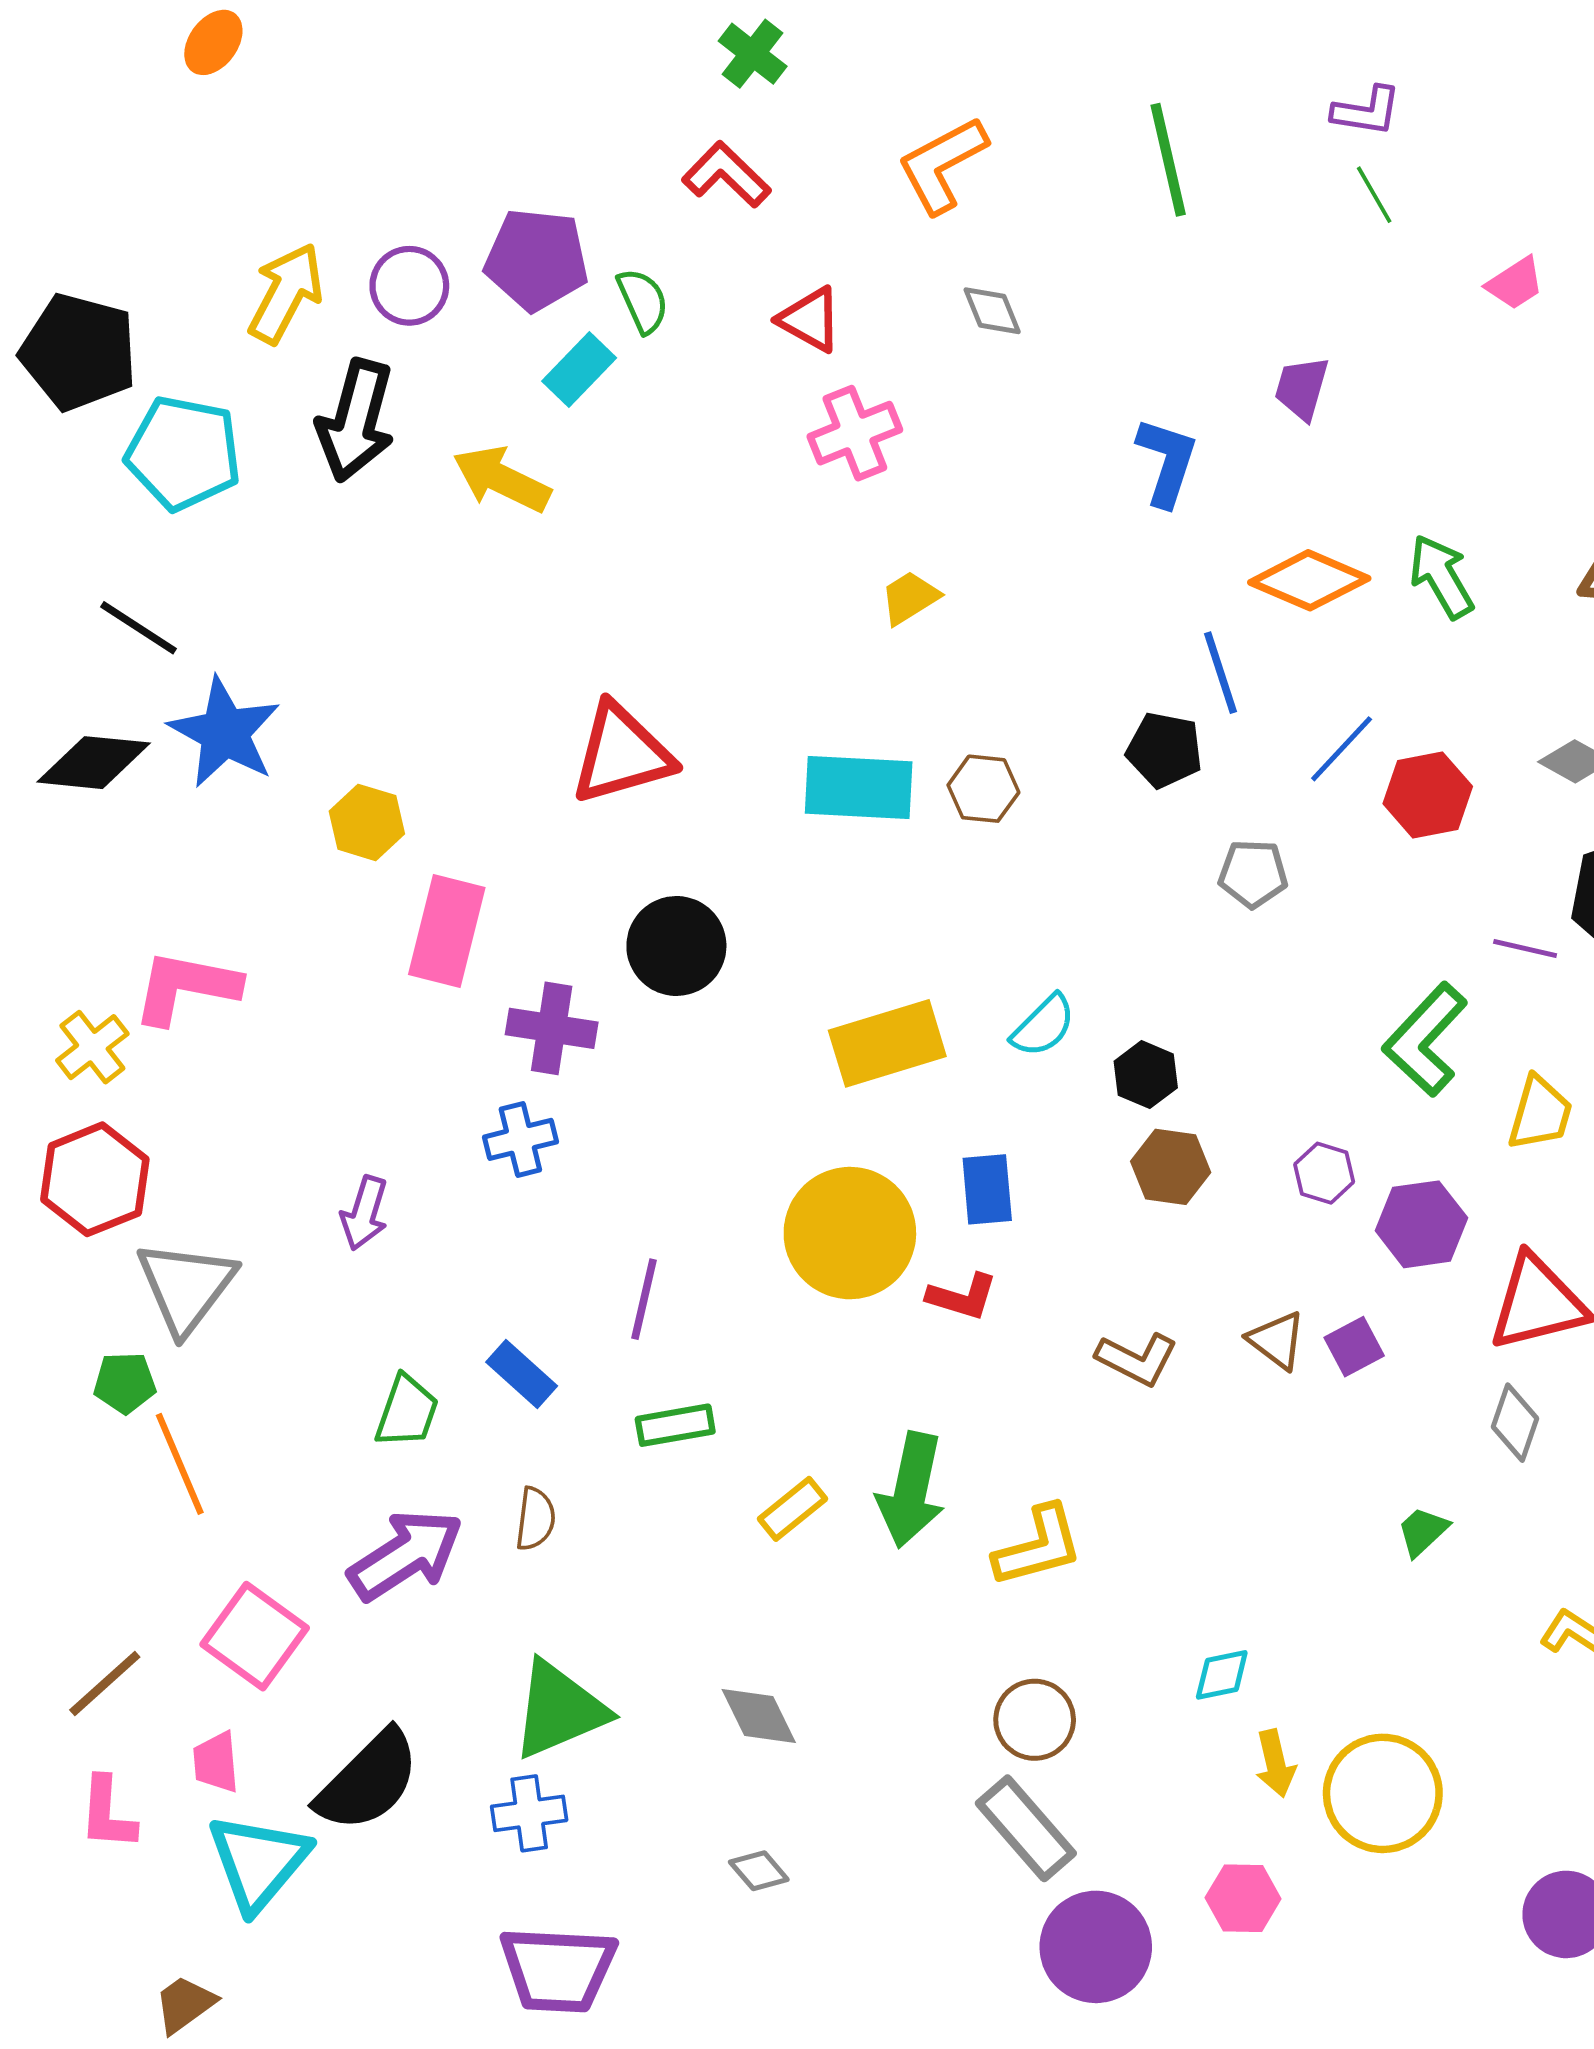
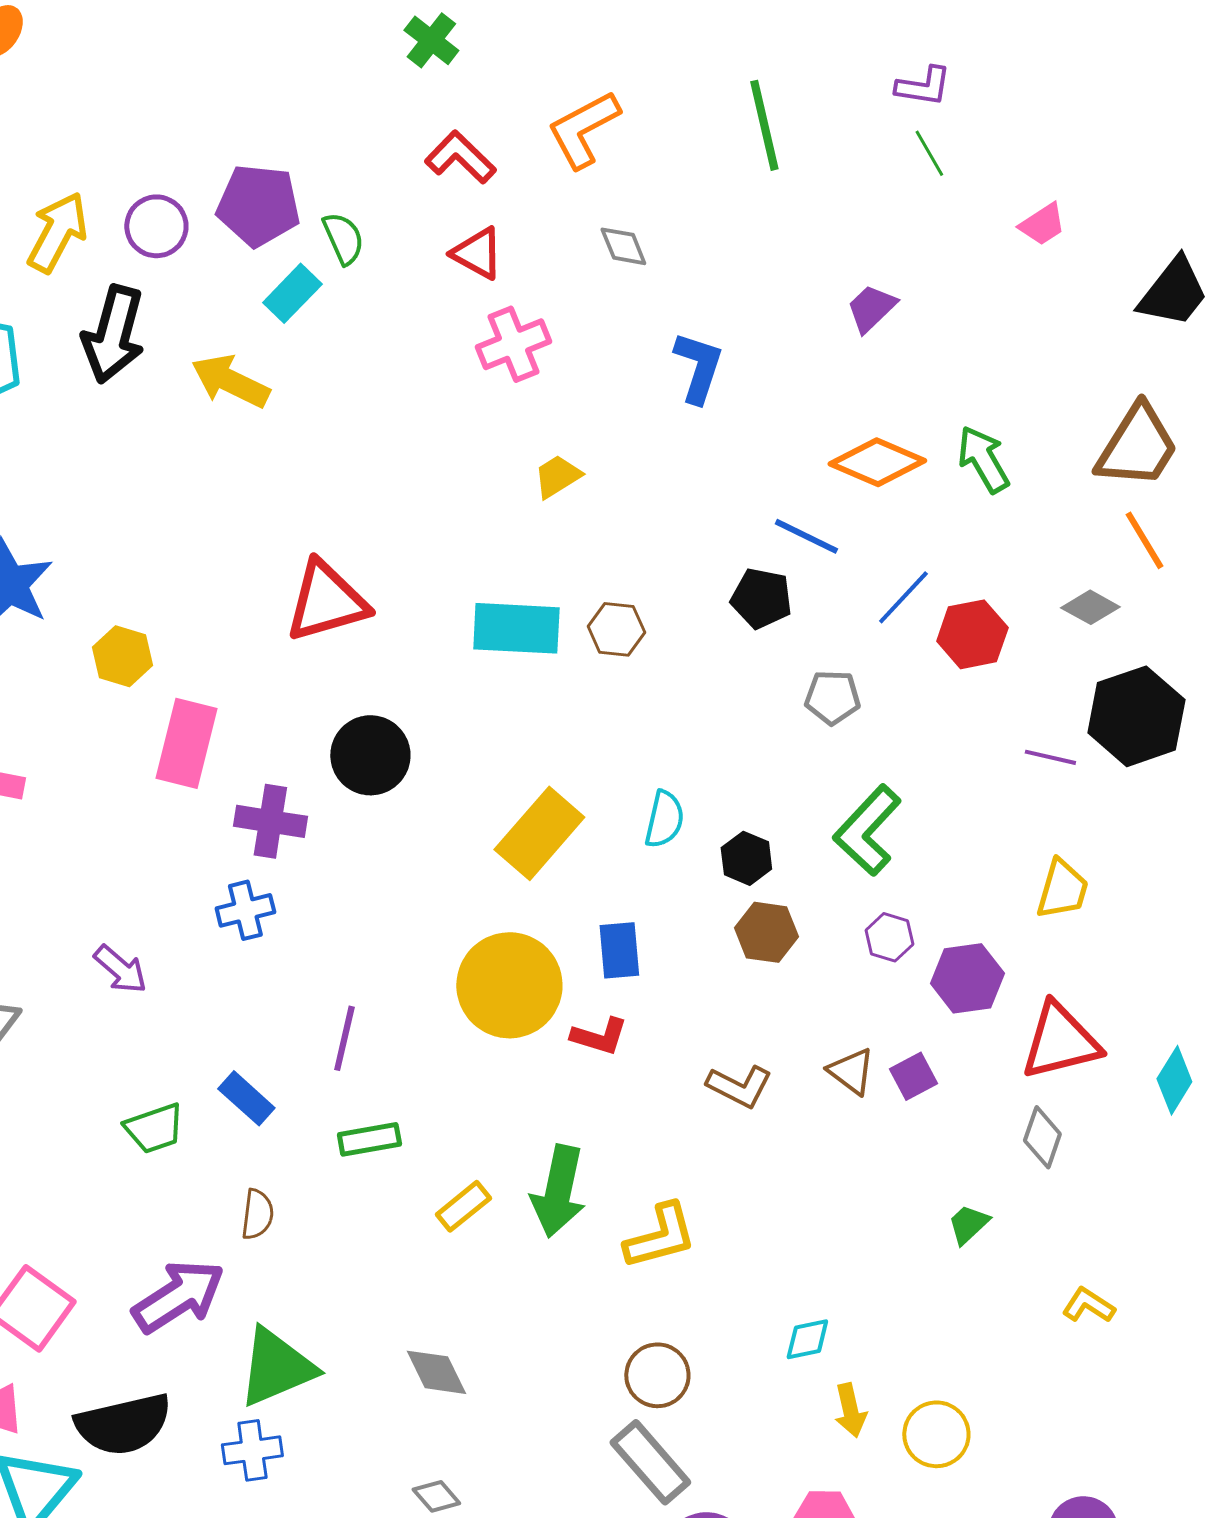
red L-shape: (726, 175) -> (460, 157), moved
purple trapezoid: (1302, 388) -> (871, 308), turned 30
blue L-shape: (1167, 462) -> (698, 367), moved
blue line: (1221, 673) -> (806, 536), turned -46
cyan semicircle: (1043, 1026) -> (664, 819), turned -32
green L-shape: (1425, 1040) -> (867, 830), moved
yellow rectangle: (887, 1043) -> (539, 833), turned -32
purple arrow: (364, 1213) -> (120, 969), turned -66
green trapezoid: (407, 1411) -> (154, 1128), turned 52
purple arrow: (406, 1555) -> (178, 1296), moved
black semicircle: (368, 1781) -> (123, 1424), turned 32
yellow circle: (1383, 1793) -> (936, 1434), size x0.7

